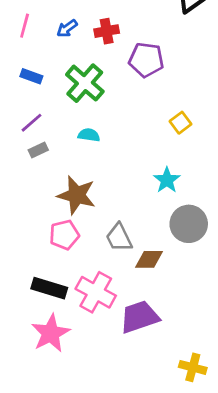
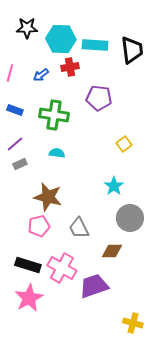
red cross: (107, 31) -> (70, 67), moved
green cross: (85, 83) -> (54, 115), turned -32
brown diamond: (149, 259) -> (112, 251), moved

